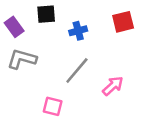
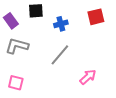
pink arrow: (113, 86) -> (88, 77), moved
pink square: (53, 106) -> (16, 83), moved

